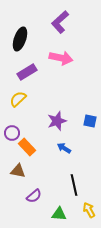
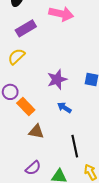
brown triangle: (18, 171) -> (36, 132), moved
purple semicircle: (34, 196) -> (33, 168), moved

